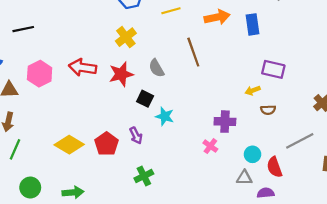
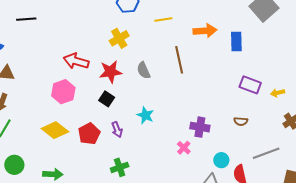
pink hexagon: (40, 74) -> (63, 92), moved
yellow arrow: (253, 90) -> (278, 93), moved
black square: (145, 99) -> (107, 99), moved

